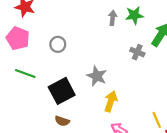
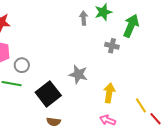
gray circle: (58, 44) -> (22, 65), moved
yellow arrow: (111, 101) -> (109, 93), moved

